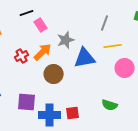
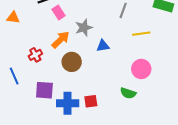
yellow line: (113, 46) -> (141, 34), moved
red cross: (22, 56) -> (35, 55), moved
blue triangle: (85, 58) -> (103, 46), size x0.6
pink circle: (125, 68) -> (141, 69), moved

